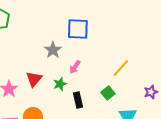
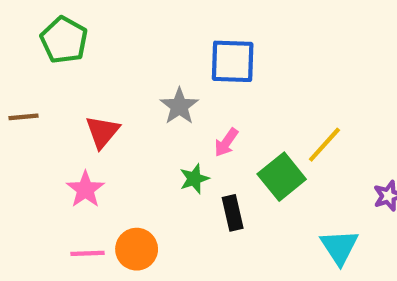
red triangle: (34, 79) -> (102, 132), moved
green square: (108, 93) -> (282, 177), moved, size x1.5

